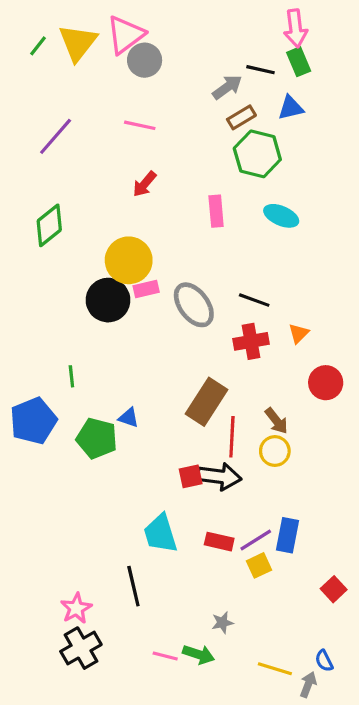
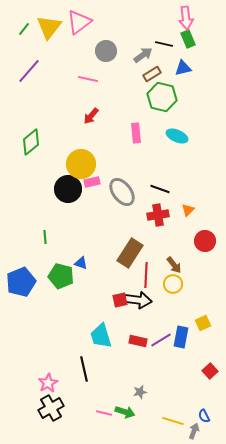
gray circle: (145, 60) -> (106, 51), moved
purple line: (56, 136) -> (29, 71), moved
blue pentagon: (33, 421) -> (21, 282), moved
yellow square: (259, 565) -> (203, 323), moved

